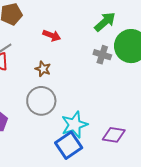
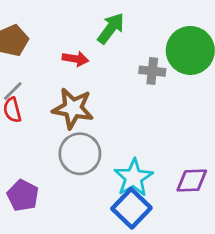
green arrow: (105, 22) -> (111, 28), moved
brown star: (43, 69) -> (73, 108), size x1.8

